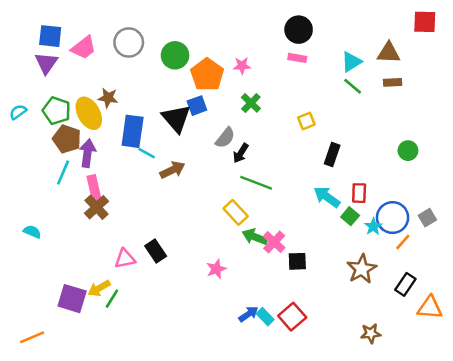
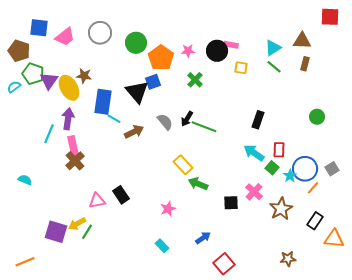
black circle: (299, 30) -> (217, 51), moved
purple triangle: (46, 63) -> (49, 81), moved
brown rectangle: (393, 82) -> (305, 64), turned -72
green pentagon: (57, 111) -> (33, 74), moved
yellow square: (306, 121) -> (241, 68), moved, turned 32
gray semicircle: (225, 138) -> (165, 122), moved, turned -78
brown pentagon: (67, 139) -> (19, 51), moved
green line: (256, 183) -> (204, 127), moved
pink cross: (274, 242) -> (254, 192), moved
blue arrow: (248, 314) -> (203, 238), moved
cyan rectangle: (265, 317) -> (162, 246), moved
red square: (292, 317) -> (224, 264), moved

